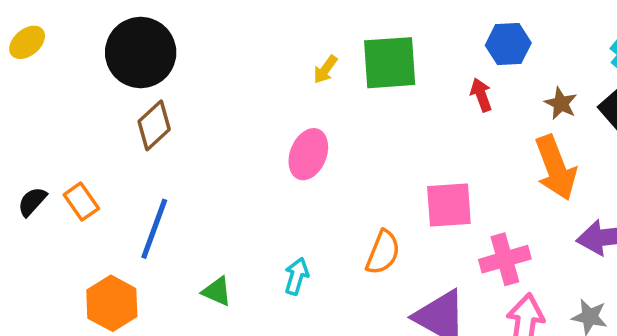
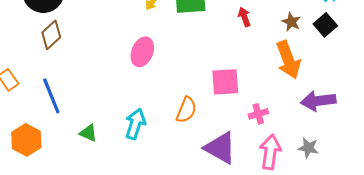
blue line: (154, 229) -> (51, 96), turned -42
pink cross: (505, 259) -> (258, 114), size x0.7
cyan arrow: (296, 276) -> (135, 124), size x1.4

